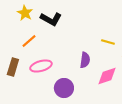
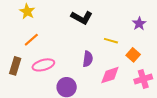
black L-shape: (51, 19) -> (82, 18), moved

